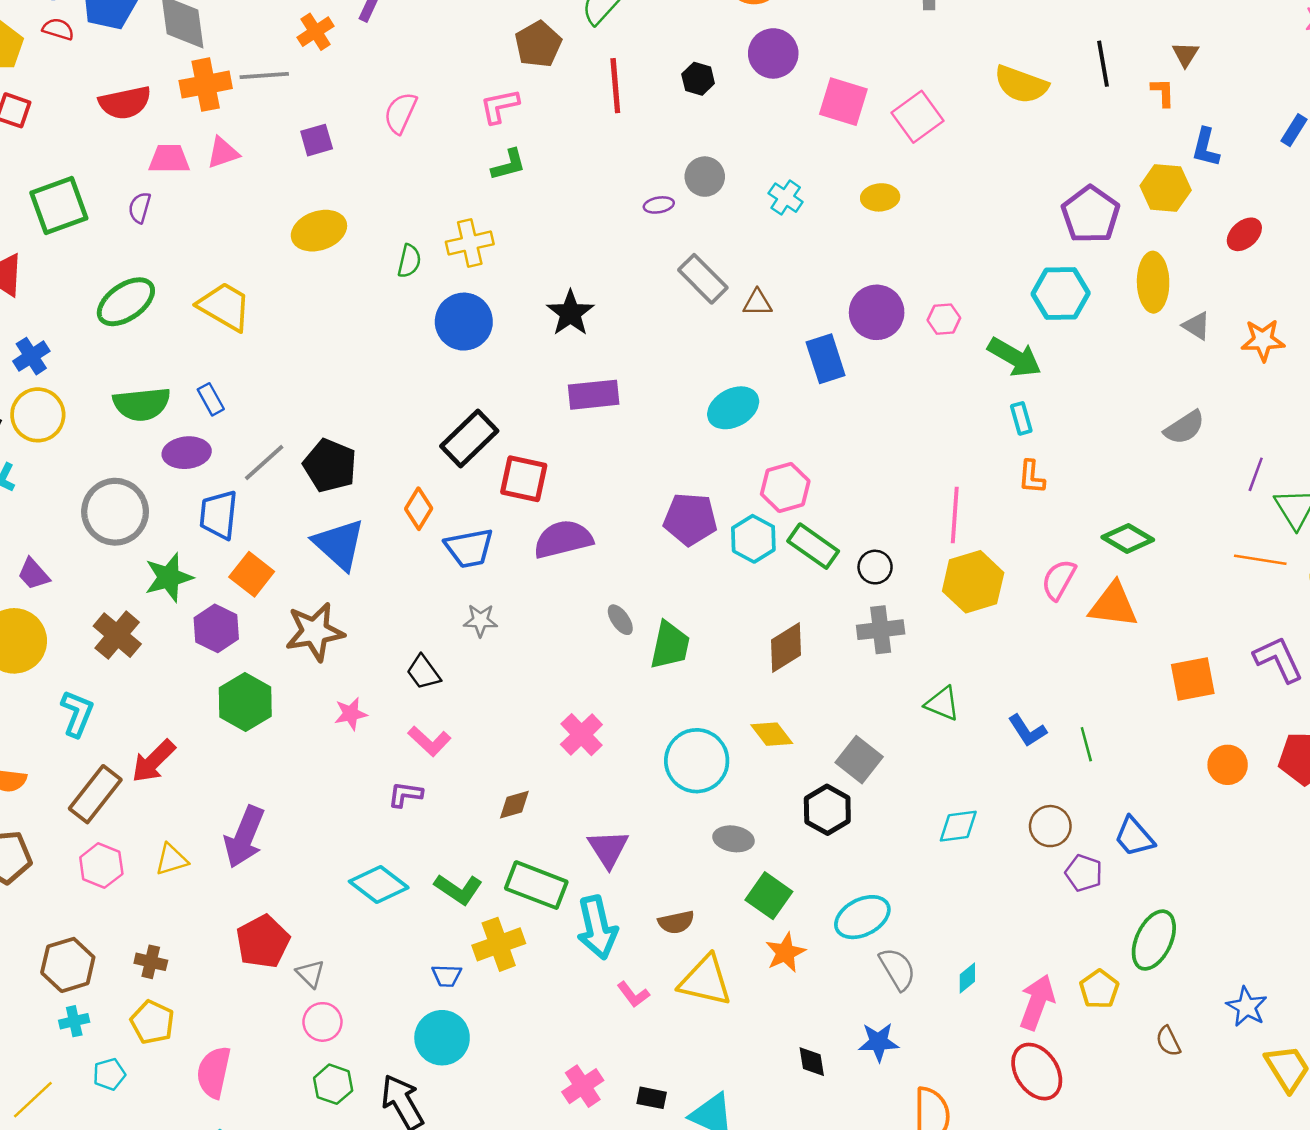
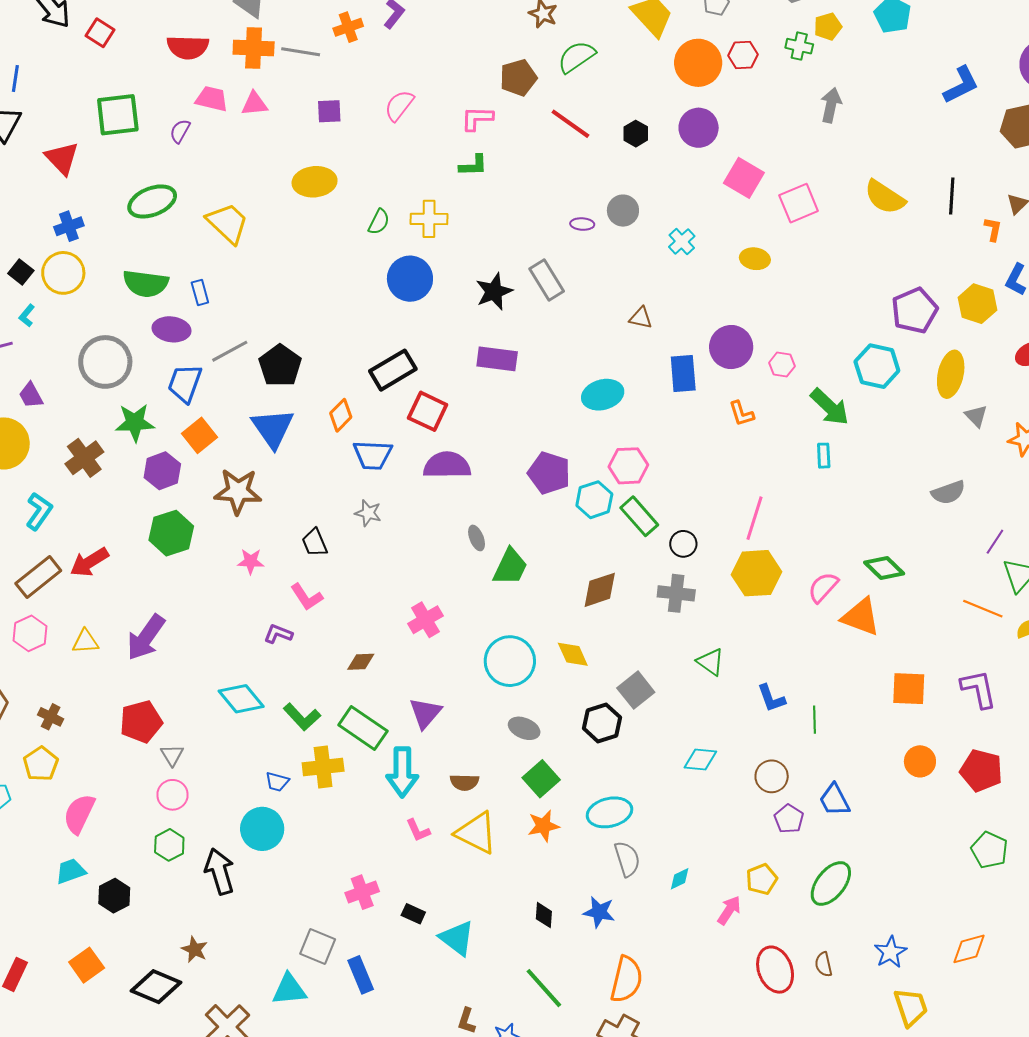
red line: (615, 86) -> (570, 124), turned -63
gray rectangle: (703, 279) -> (547, 280), moved
orange L-shape: (1032, 477) -> (741, 414), moved, turned -36
yellow pentagon: (1099, 989) -> (762, 879), moved
pink arrow: (1037, 1002) -> (729, 910), size x0.7
red ellipse: (1037, 1072) -> (775, 970), moved

